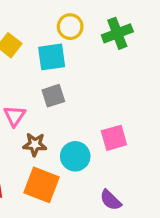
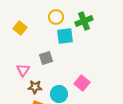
cyan square: (52, 57) -> (65, 36), moved
pink square: (114, 138) -> (82, 83), turned -35

